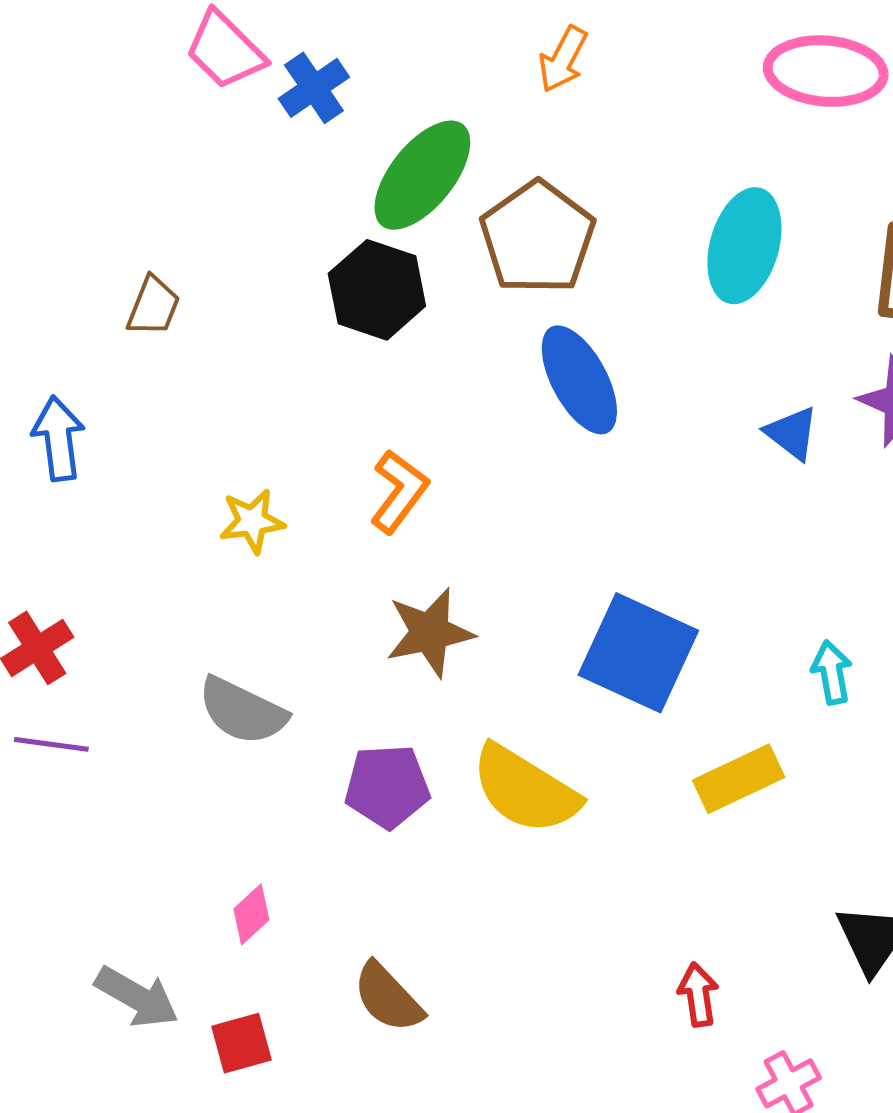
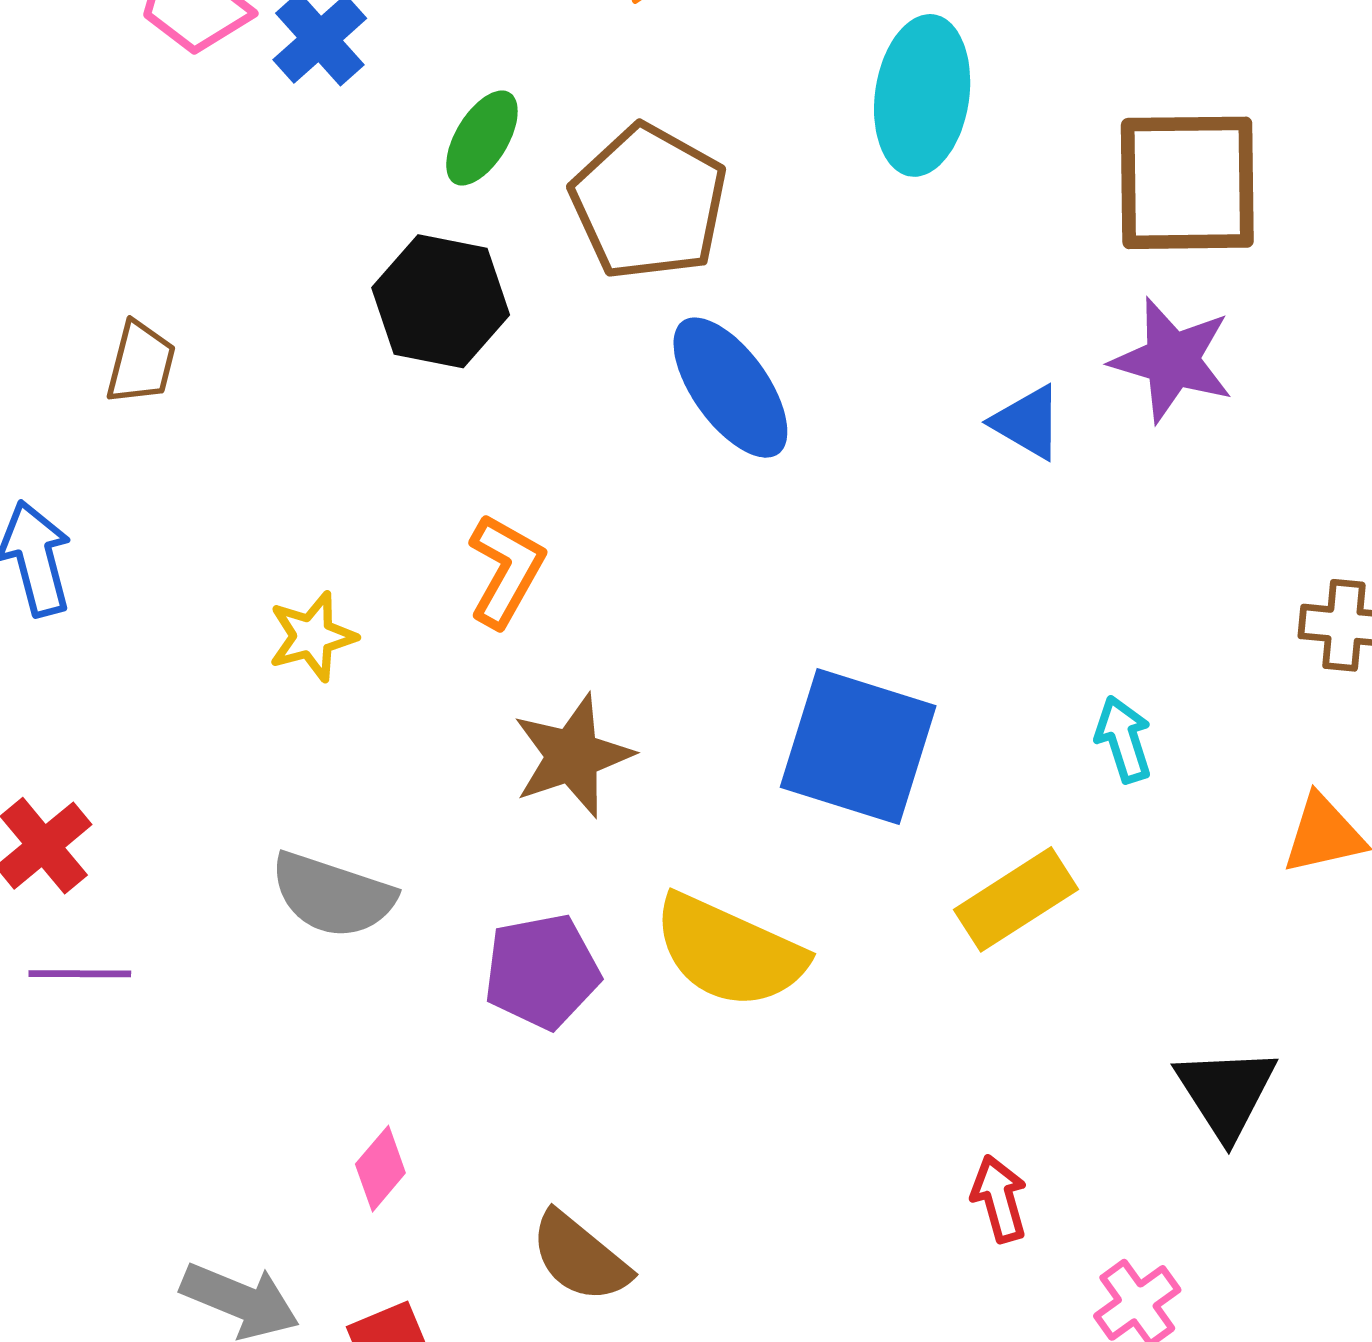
green ellipse: (422, 175) -> (482, 138), size x0.6
cyan ellipse: (744, 246) -> (922, 95), moved

